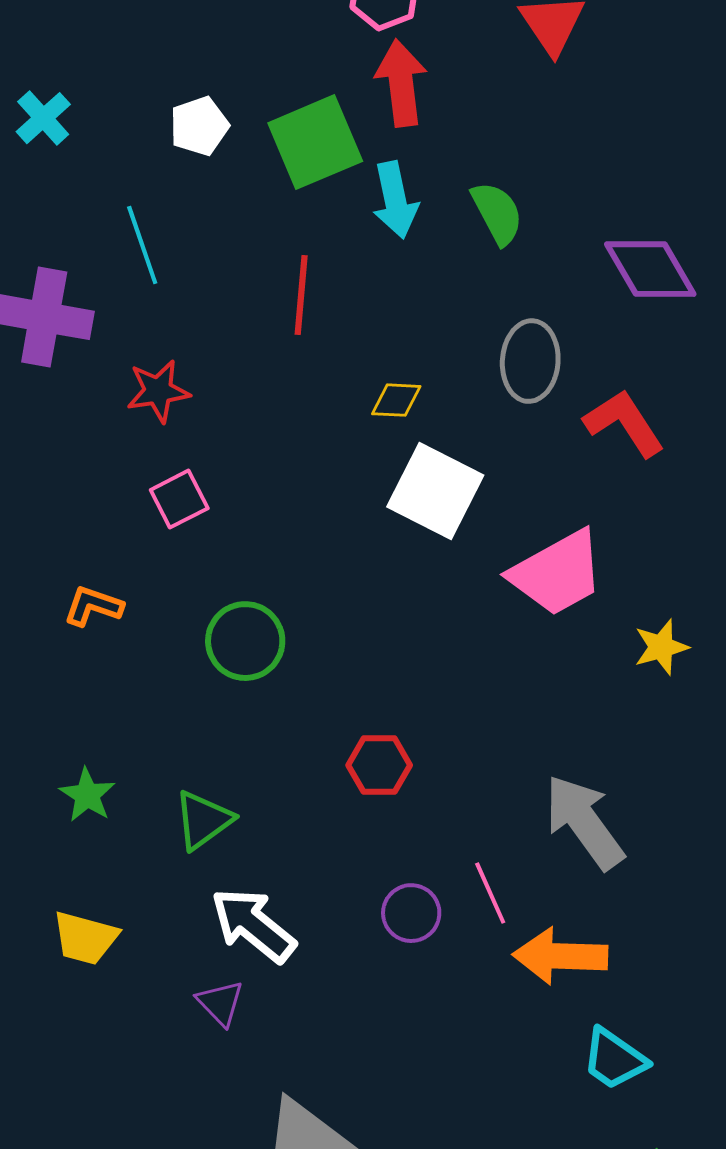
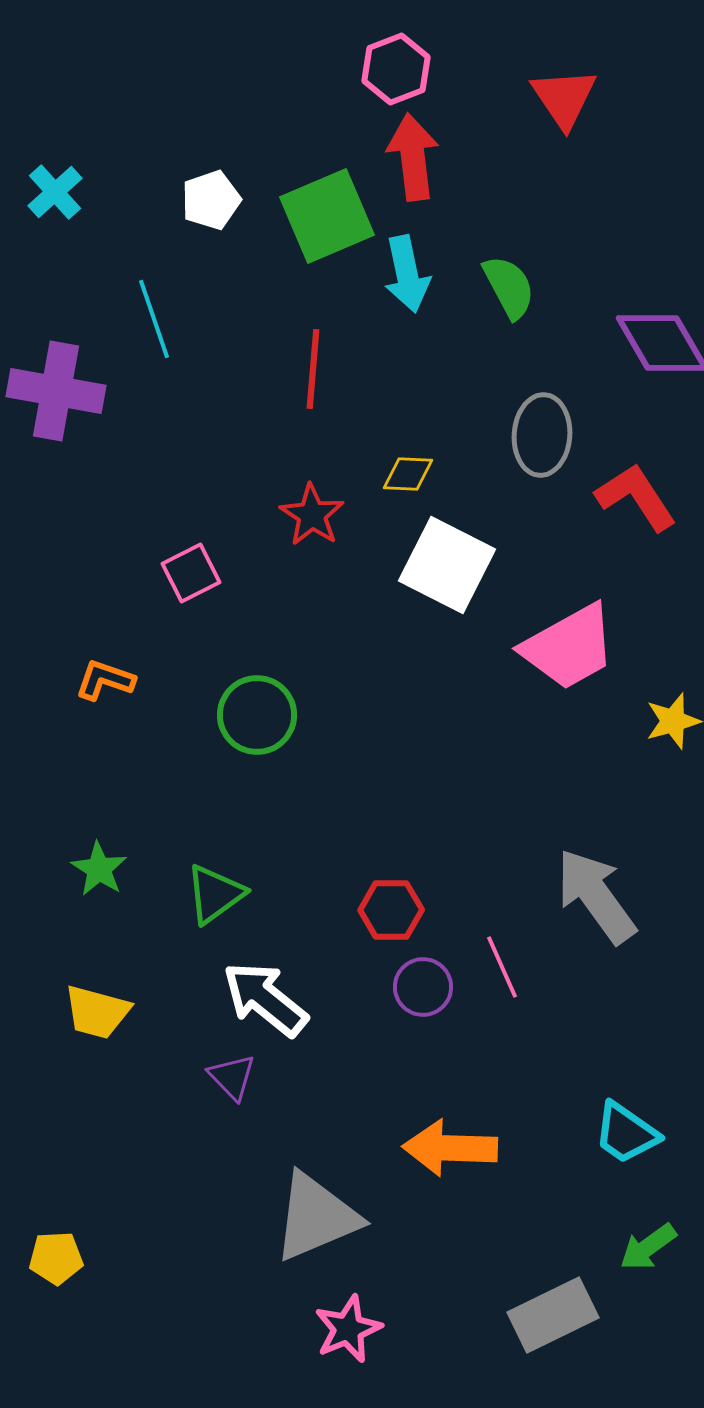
red star: (158, 391) -> (312, 515), moved, turned -30
red hexagon: (379, 765) -> (391, 910), moved
orange arrow: (560, 956) -> (450, 1148), moved

